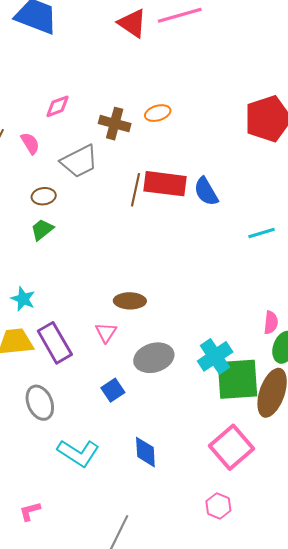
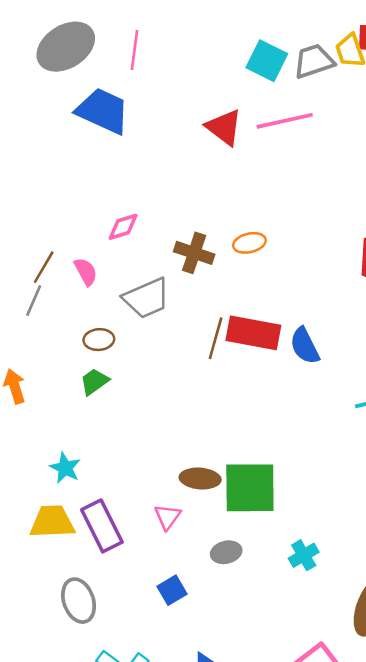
cyan cross: (215, 356) -> (304, 555), size x0.7
gray ellipse: (154, 358) -> (226, 552), size x0.6
green square: (237, 379) -> (250, 488), moved

